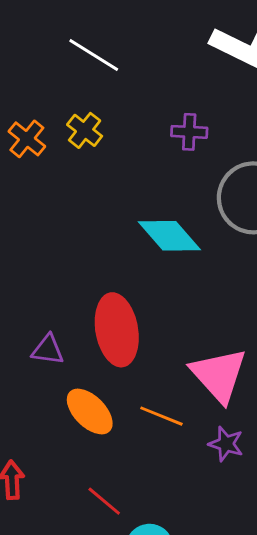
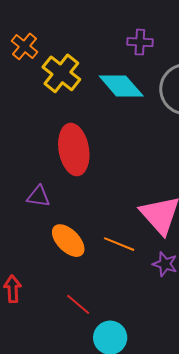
yellow cross: (85, 130) -> (61, 73), moved, size x1.5
cyan diamond: (169, 236) -> (121, 86), moved
red ellipse: (117, 330) -> (74, 150), moved

